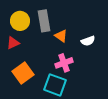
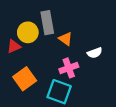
yellow circle: (20, 21) -> (28, 32), moved
white semicircle: (88, 41) -> (95, 53), moved

